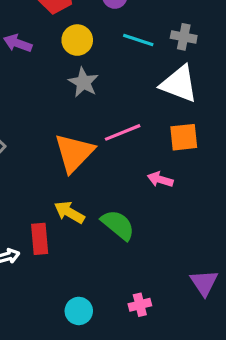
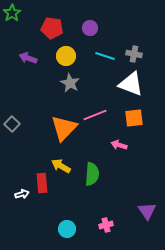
green semicircle: (118, 225) -> (92, 174), turned 55

